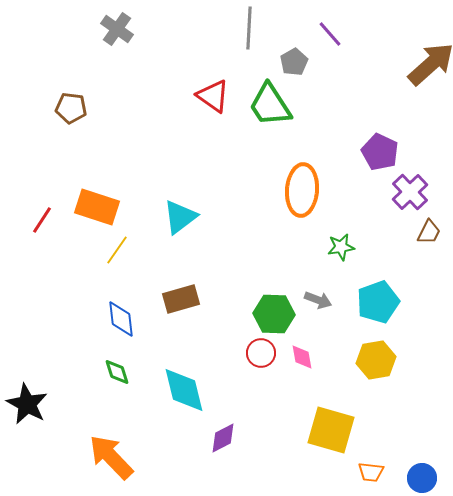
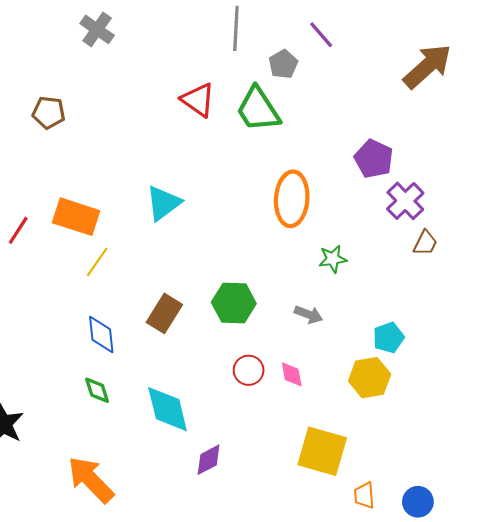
cyan triangle: (180, 217) -> (163, 203), moved
brown rectangle: (181, 299) -> (164, 313), turned -42
cyan pentagon: (378, 302) -> (388, 338), moved, size x0.7
green hexagon: (274, 314) -> (234, 303), moved
orange trapezoid: (371, 472) -> (364, 495), turned 80

